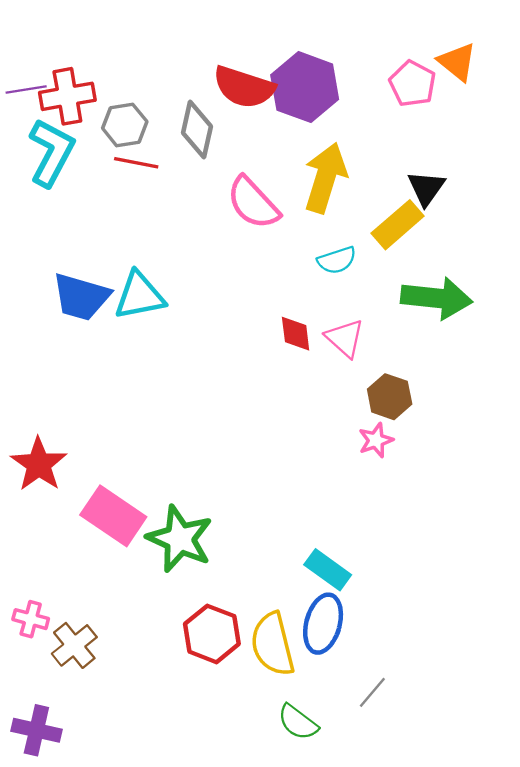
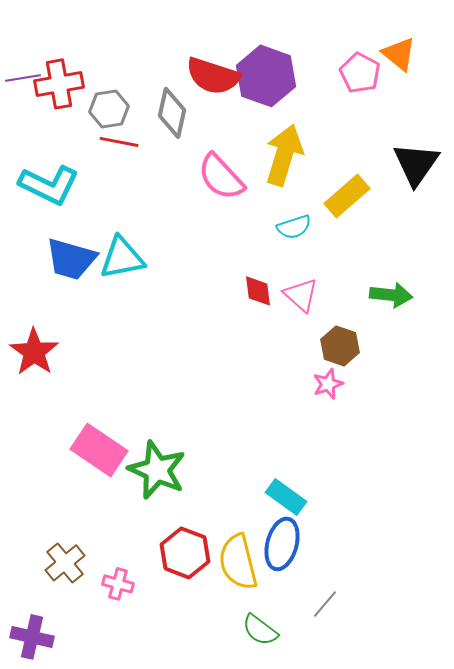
cyan L-shape: (51, 152) -> (49, 185), moved, turned 88
black triangle: (426, 188) -> (416, 164), moved, size x1.4
green arrow: (437, 298) -> (391, 295), moved, size x0.7
red star: (39, 464) -> (34, 352), moved
pink cross: (31, 619) -> (118, 584), moved

